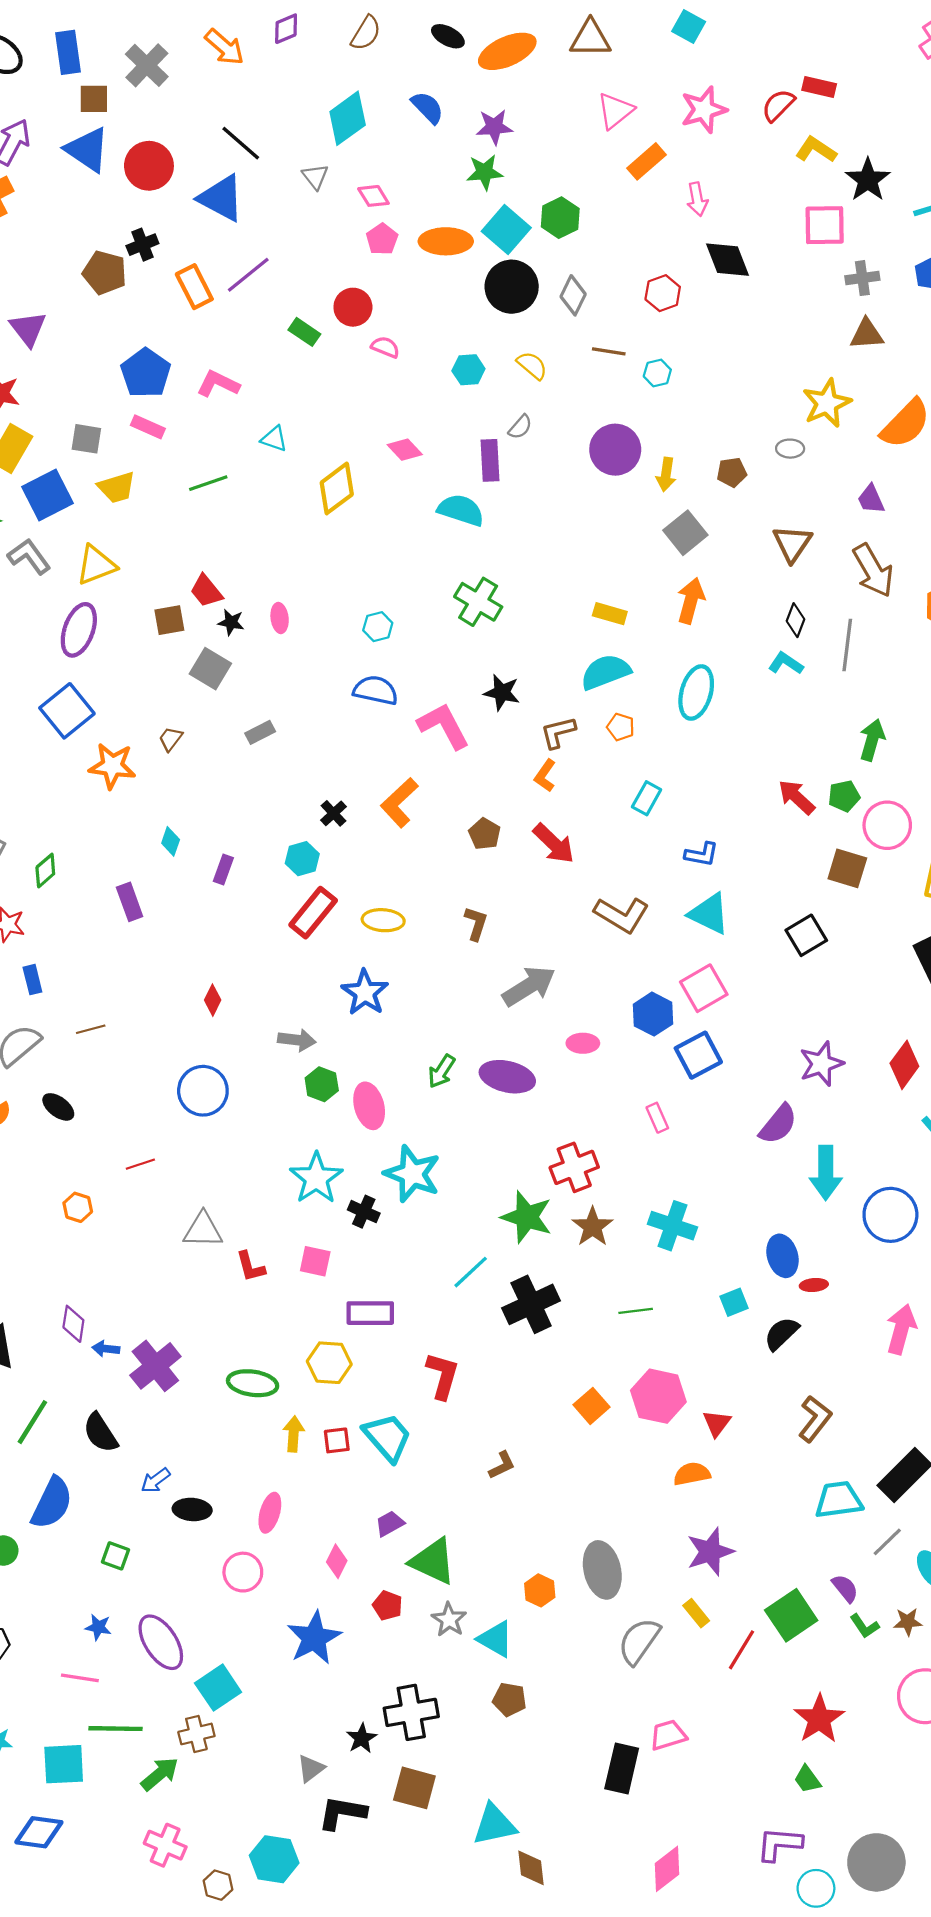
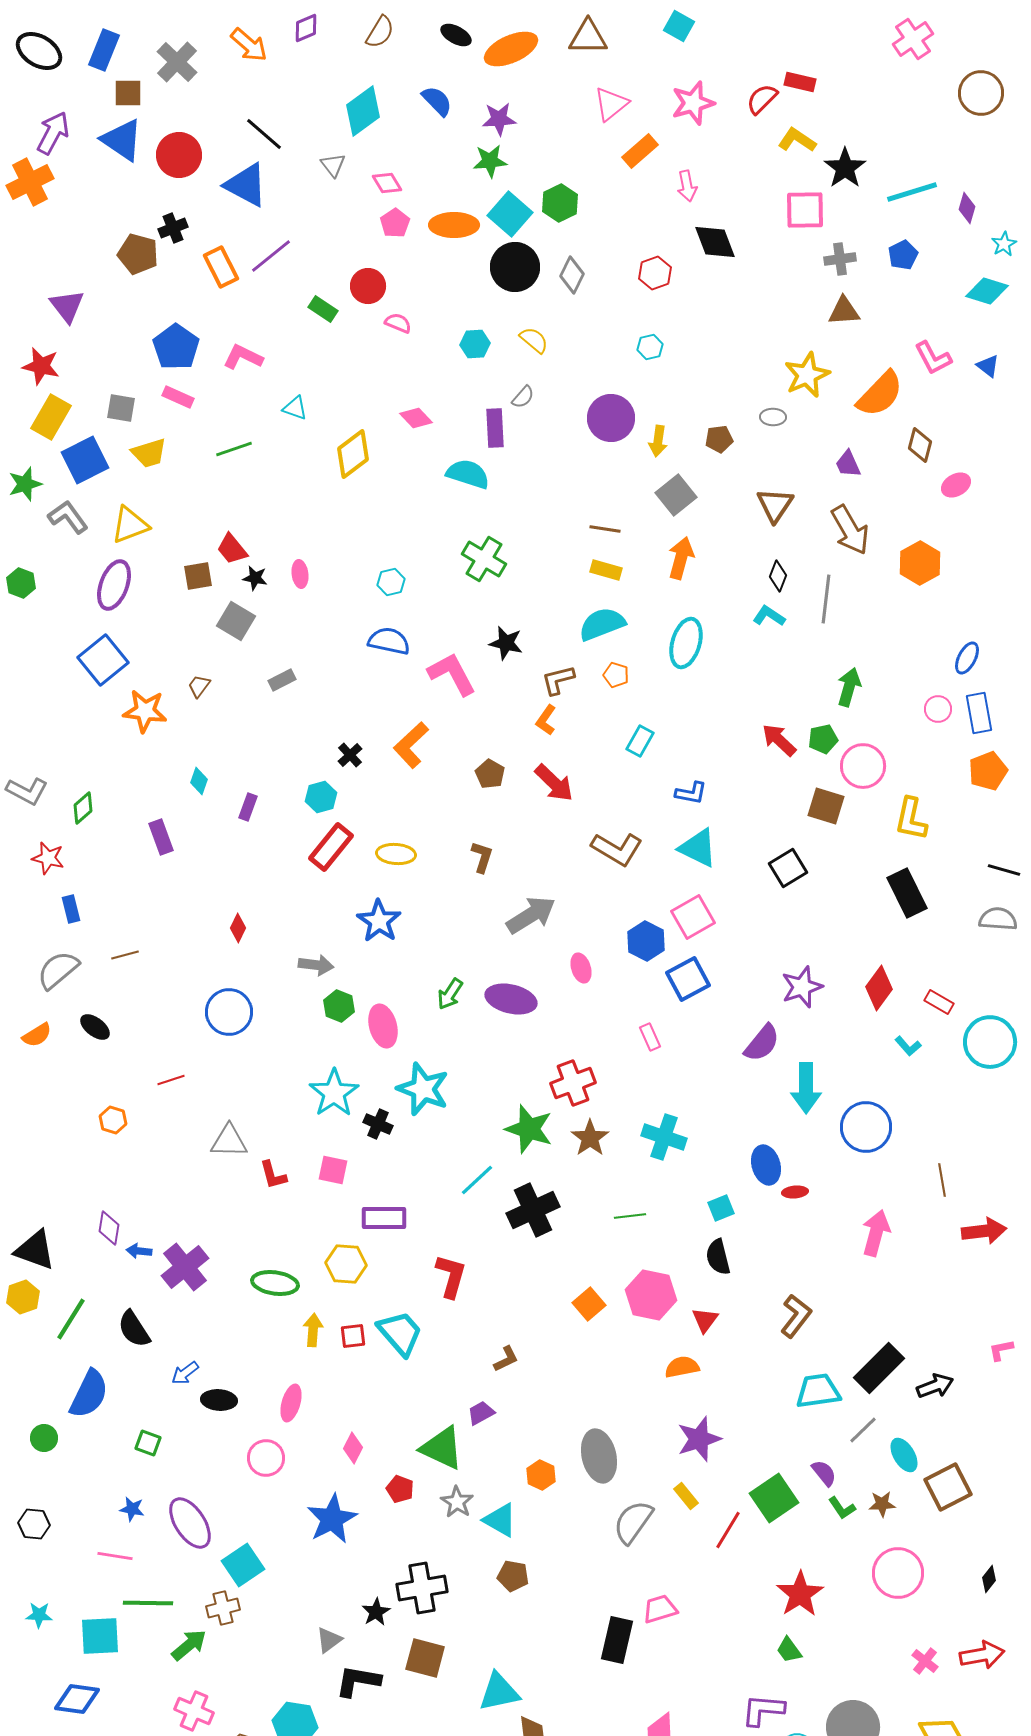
blue rectangle: (68, 52) -> (104, 50), turned 30
brown line: (609, 351) -> (605, 529), moved
pink ellipse: (583, 1043) -> (581, 968), turned 72
black semicircle: (781, 1334) -> (718, 1257), moved, turned -60
purple trapezoid: (390, 1524) -> (481, 1413), moved

